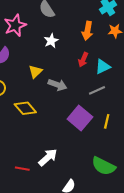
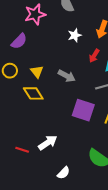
white star: (51, 41) -> (75, 35), moved
yellow triangle: (35, 71) -> (37, 72), moved, turned -32
purple square: (80, 118) -> (83, 110), turned -30

